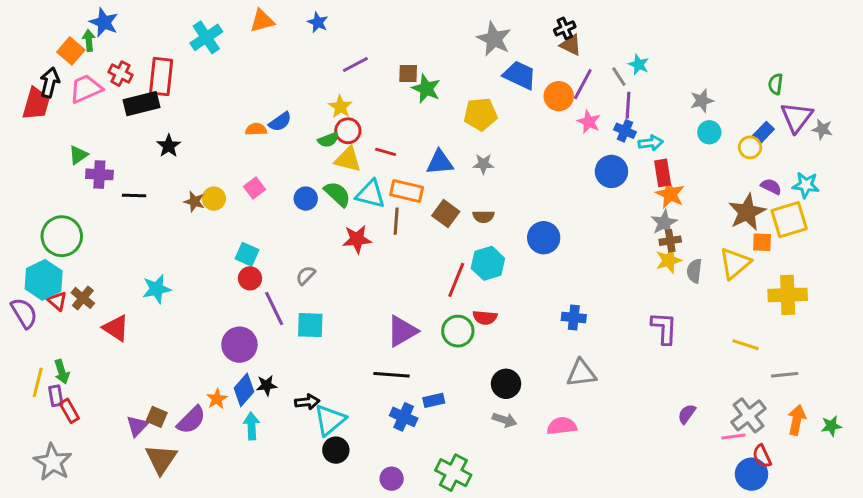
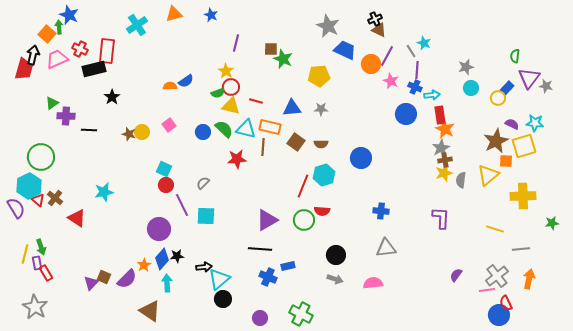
purple line: (355, 65) -> (236, 43), turned -48
green star: (831, 426) -> (552, 223), moved
brown triangle: (161, 459) -> (150, 311), moved, turned -30

